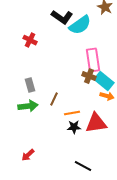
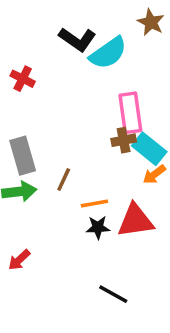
brown cross: (89, 76) -> (124, 140), turned -32
gray rectangle: (30, 85) -> (23, 156), size x1.5
orange arrow: (107, 96) -> (154, 174), turned 128
red arrow: (28, 155) -> (19, 260), moved

